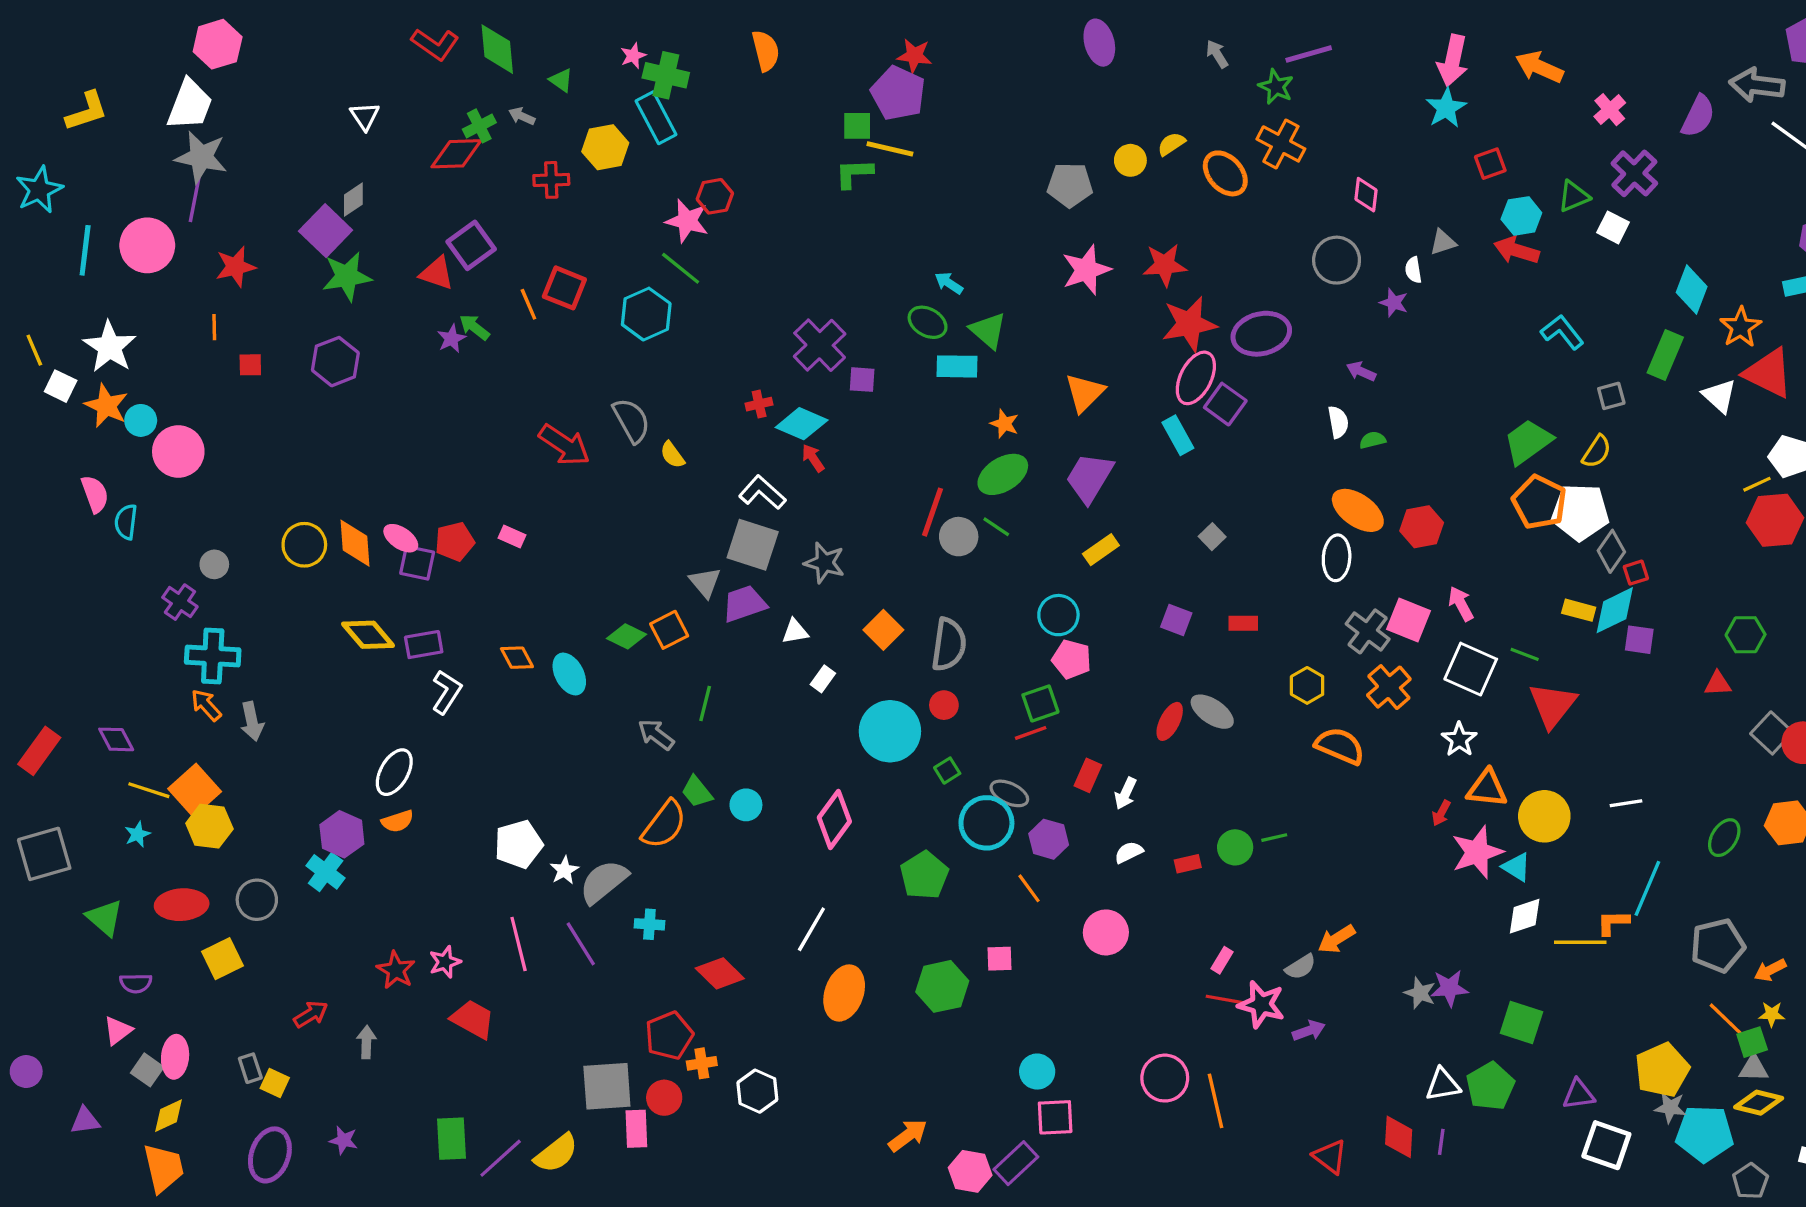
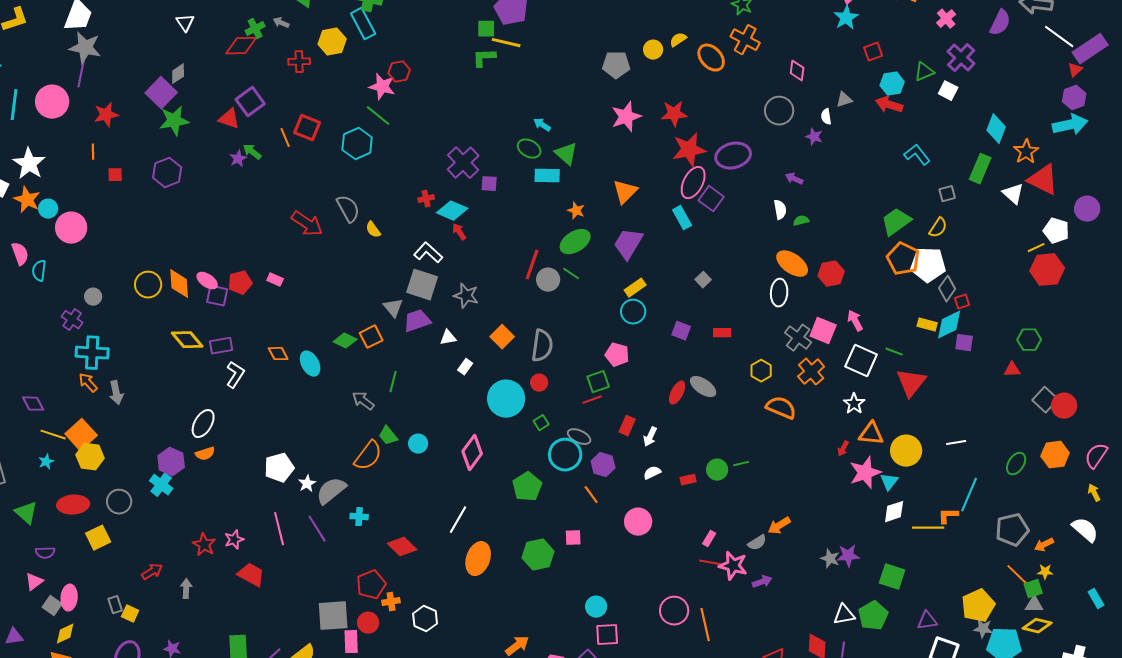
cyan circle: (1058, 615) -> (633, 312), moved
cyan triangle: (1516, 867) -> (889, 482), turned 36

